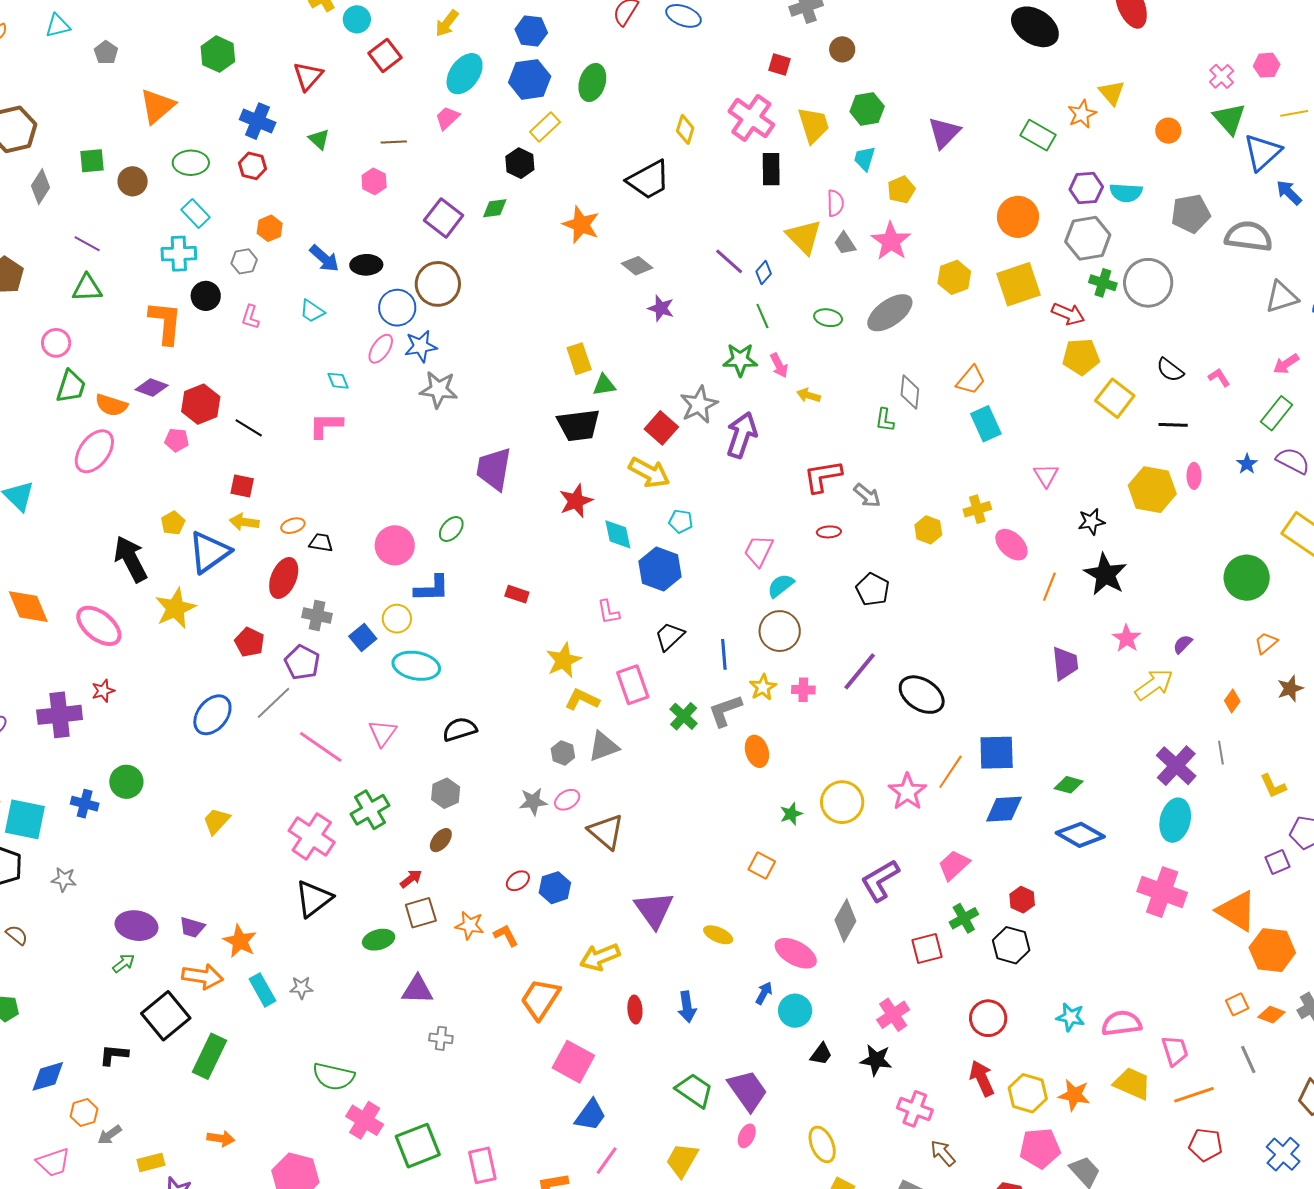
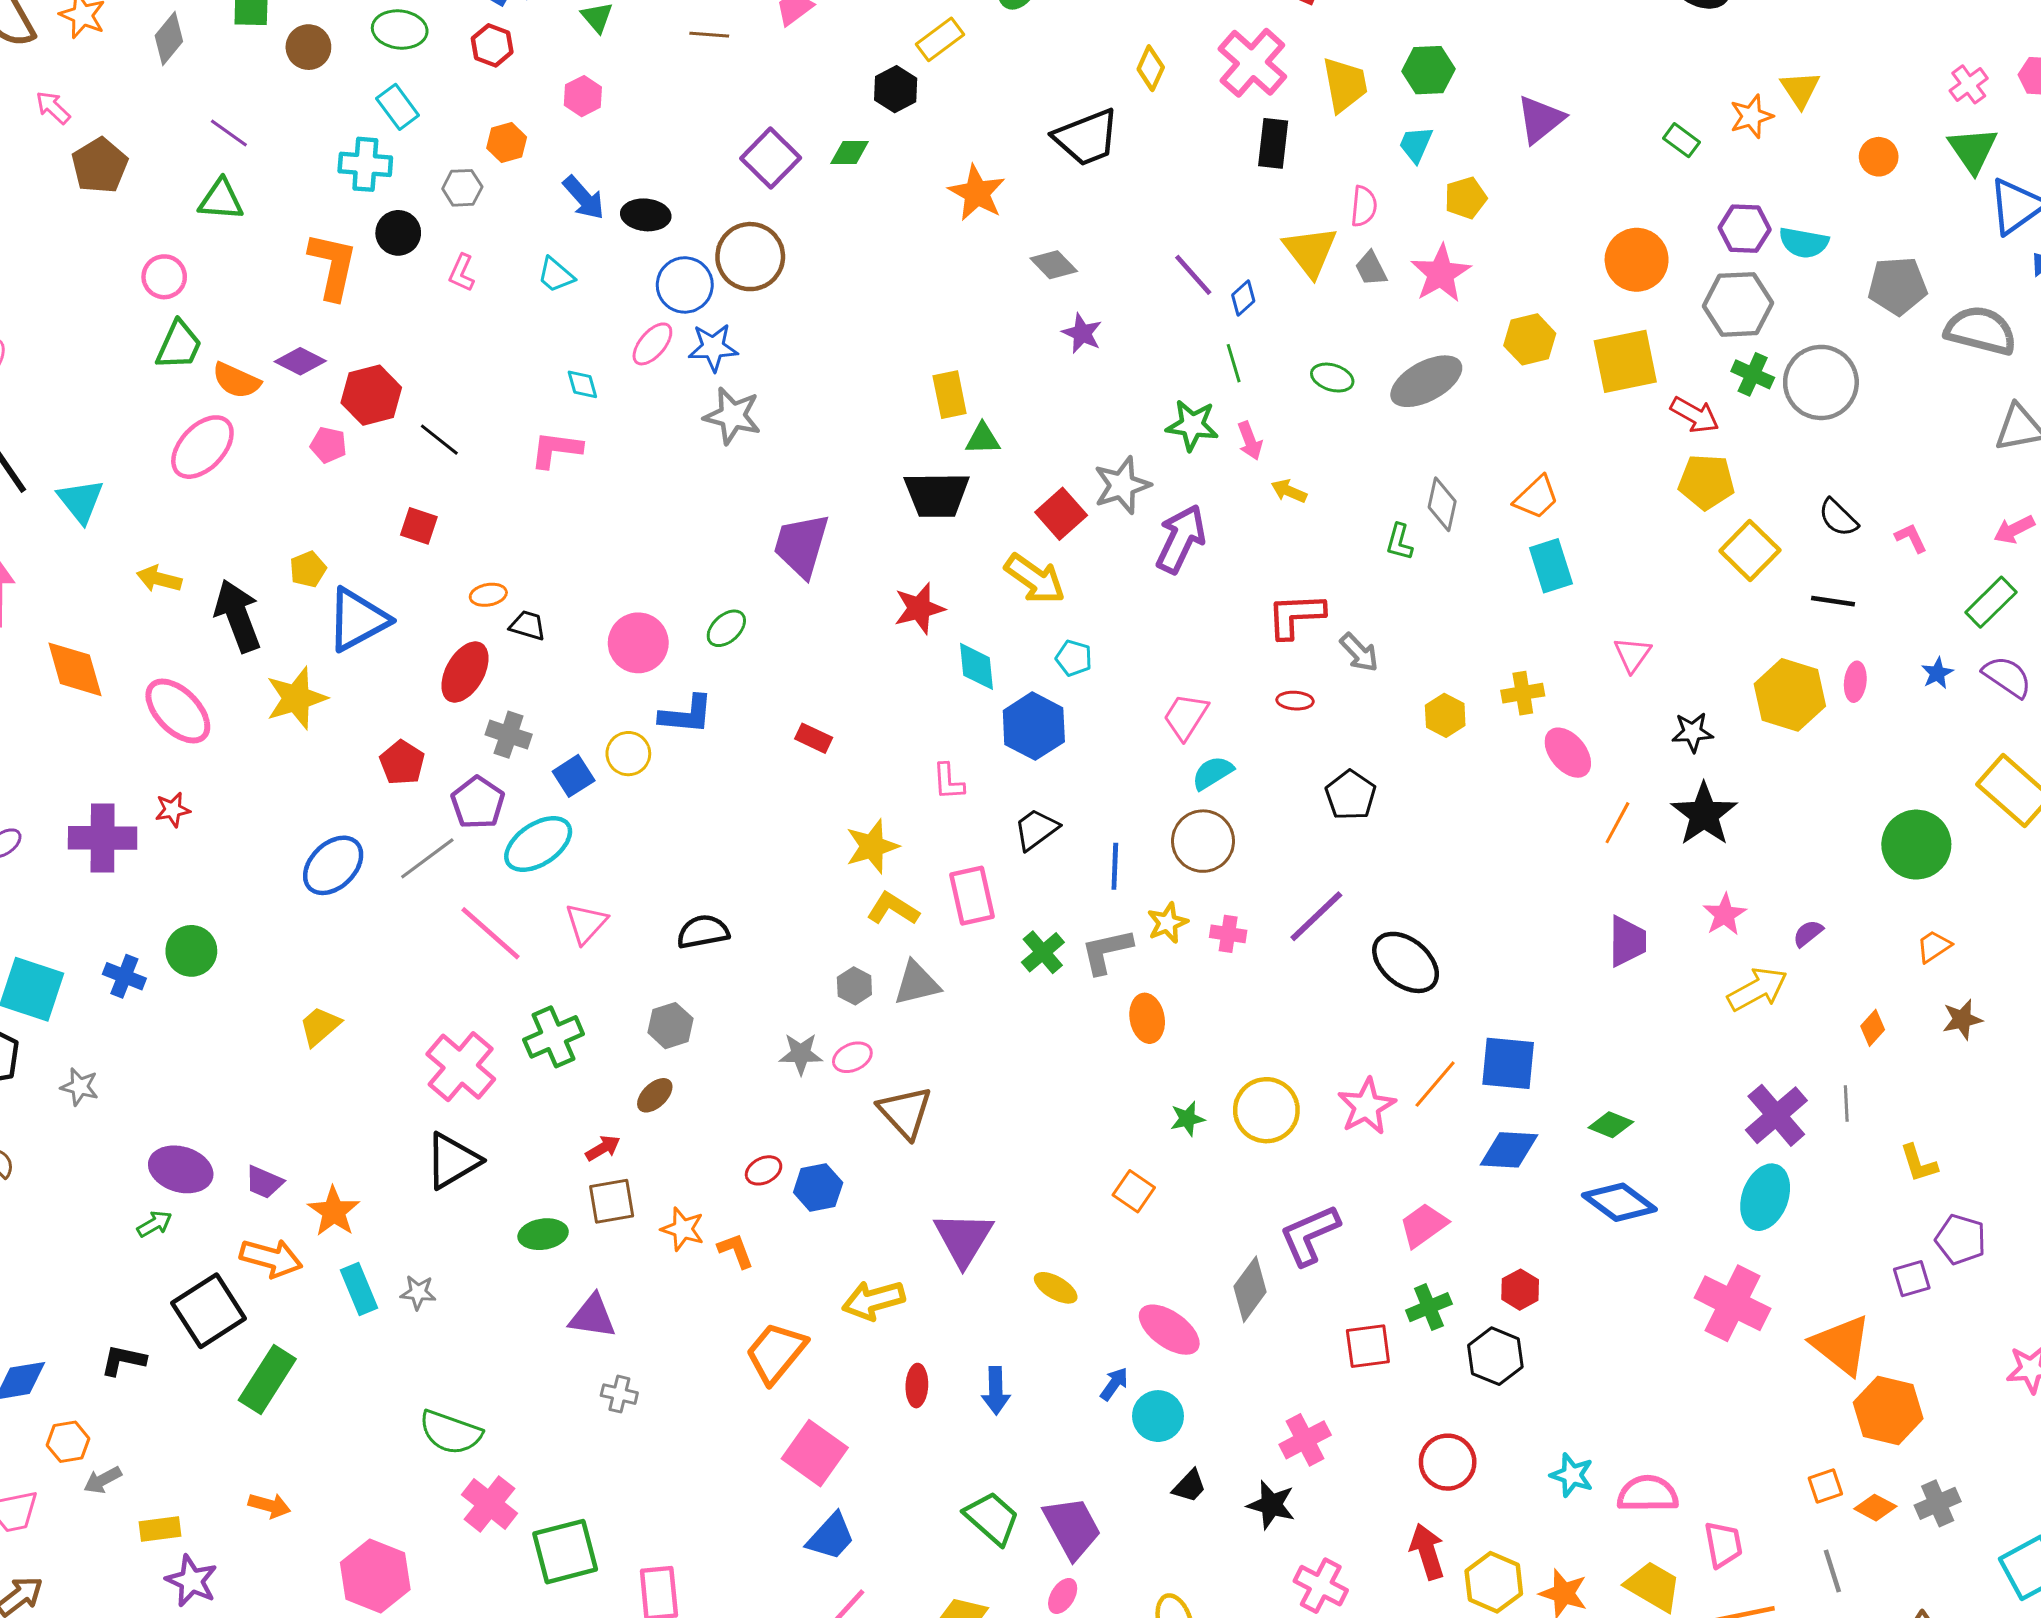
green rectangle: (1038, 135) -> (1681, 140), size x0.7
pink hexagon: (374, 181) -> (583, 96), moved
yellow arrow: (244, 522) -> (159, 579), moved
cyan ellipse: (416, 666) -> (538, 844), moved, turned -51

